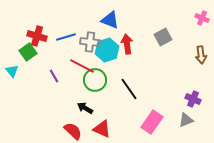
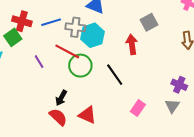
red arrow: (127, 44) -> (132, 44), moved
black arrow: (85, 108) -> (61, 98), moved, turned -91
gray triangle: (186, 120) -> (172, 106), turned -35
pink rectangle: (152, 122) -> (138, 108), size x0.7

